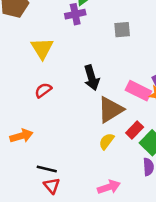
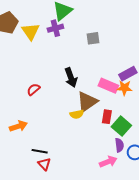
yellow triangle: (42, 48) -> (31, 31), moved
red rectangle: (135, 130) -> (107, 117), turned -32
yellow semicircle: (107, 141) -> (77, 114), moved, turned -136
pink arrow: (109, 187) -> (108, 162), moved

